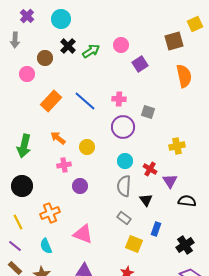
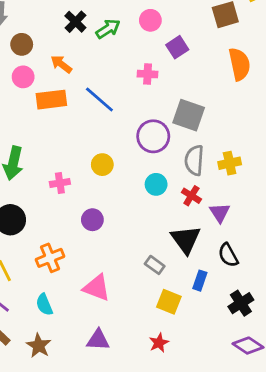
brown circle: (45, 58) -> (22, 44), moved
pink circle: (27, 74) -> (23, 77), moved
pink cross: (119, 99) -> (148, 74), moved
orange rectangle: (51, 101) -> (51, 100), turned 40
gray square: (148, 112) -> (189, 115), size x1.6
orange arrow: (58, 138) -> (61, 64), moved
pink cross: (64, 165) -> (60, 183), moved
gray semicircle: (124, 186) -> (194, 160), moved
black triangle: (146, 200) -> (186, 240), size x1.6
black semicircle: (187, 201) -> (228, 255), moved, turned -126

